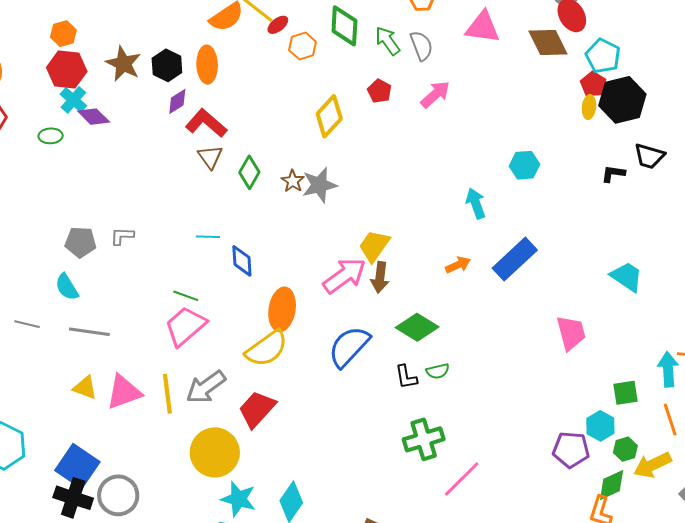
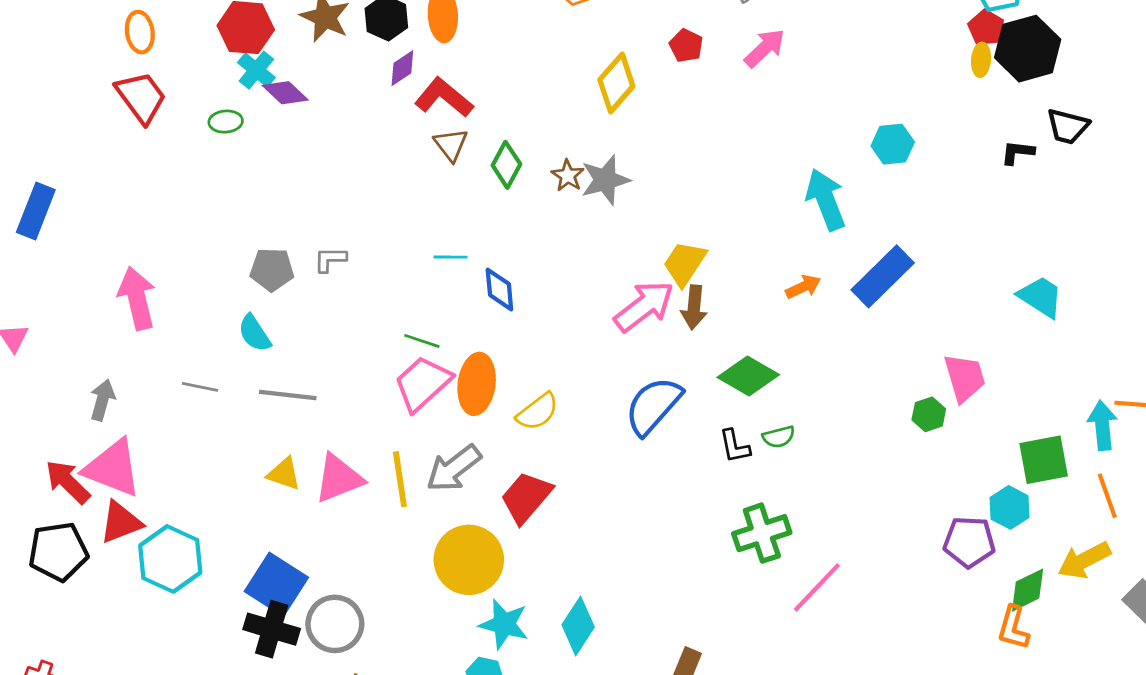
cyan arrow: (476, 203) -> (826, 200), size x1.4
orange ellipse: (282, 309) -> (477, 384), moved
yellow semicircle: (267, 348) -> (538, 412), size x0.7
green square: (626, 393) -> (1044, 460), size x1.4
green hexagon: (625, 449) -> (929, 414), moved

